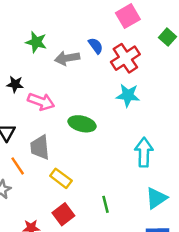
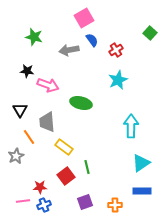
pink square: (128, 16) -> (84, 18), moved
green star: (36, 42) -> (34, 37), moved
red cross: (125, 58) -> (116, 50), size x0.6
cyan star: (128, 95) -> (118, 80), turned -30
green line: (106, 204) -> (87, 167), moved

